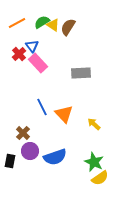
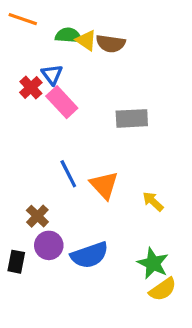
green semicircle: (42, 22) -> (68, 35), turned 35
orange line: (17, 23) -> (23, 19), moved, turned 48
brown semicircle: (68, 27) -> (111, 44), turned -114

